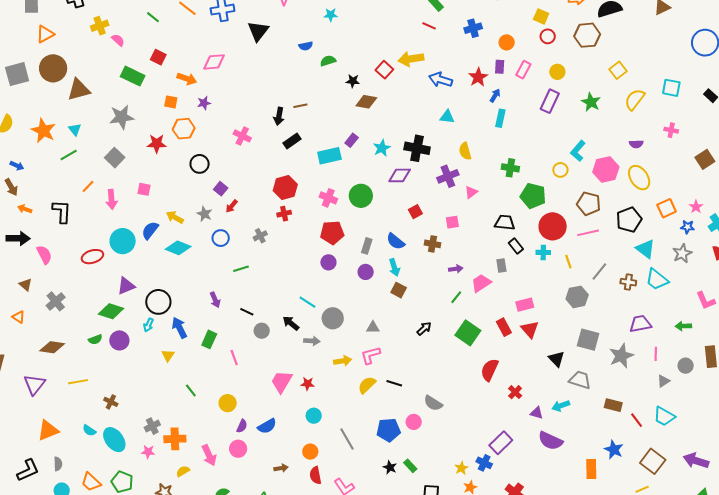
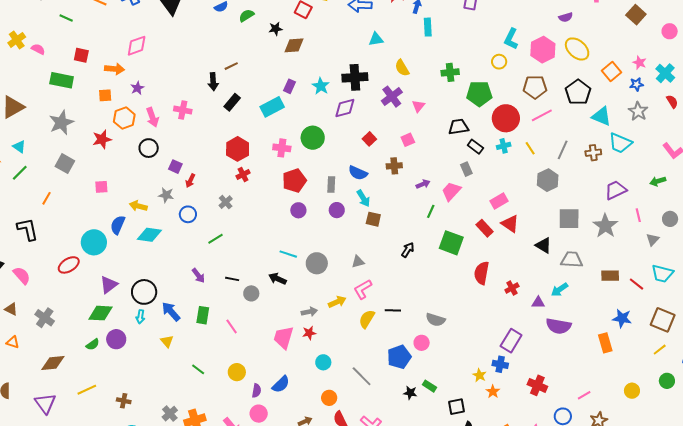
pink arrow: (112, 199) -> (152, 117), moved
gray arrow: (312, 341) -> (309, 312), moved
red cross: (515, 392) -> (512, 288), turned 32

